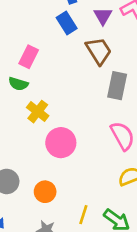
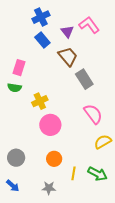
gray rectangle: (117, 86) -> (84, 79), turned -36
yellow cross: (38, 112) -> (40, 101), moved, turned 35
orange circle: (45, 192) -> (54, 159), moved

